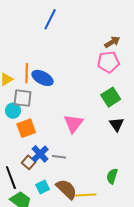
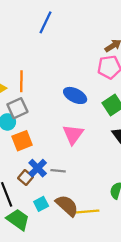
blue ellipse: (43, 78) -> (75, 95), moved
gray square: (23, 98) -> (17, 108), turned -30

